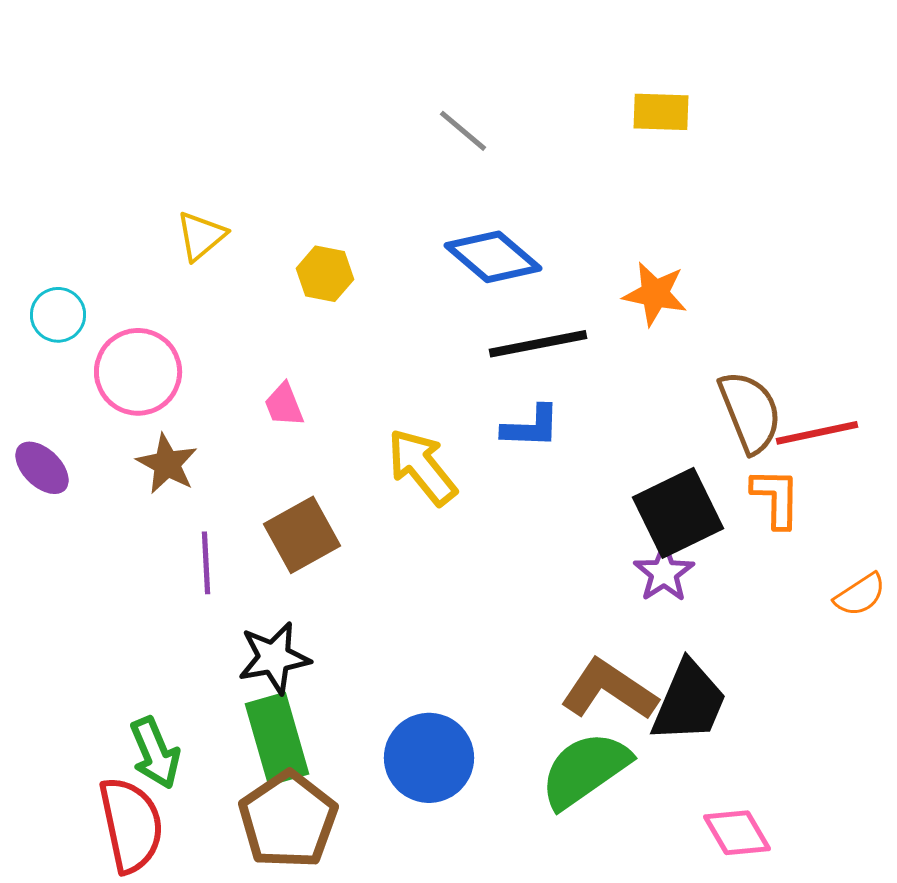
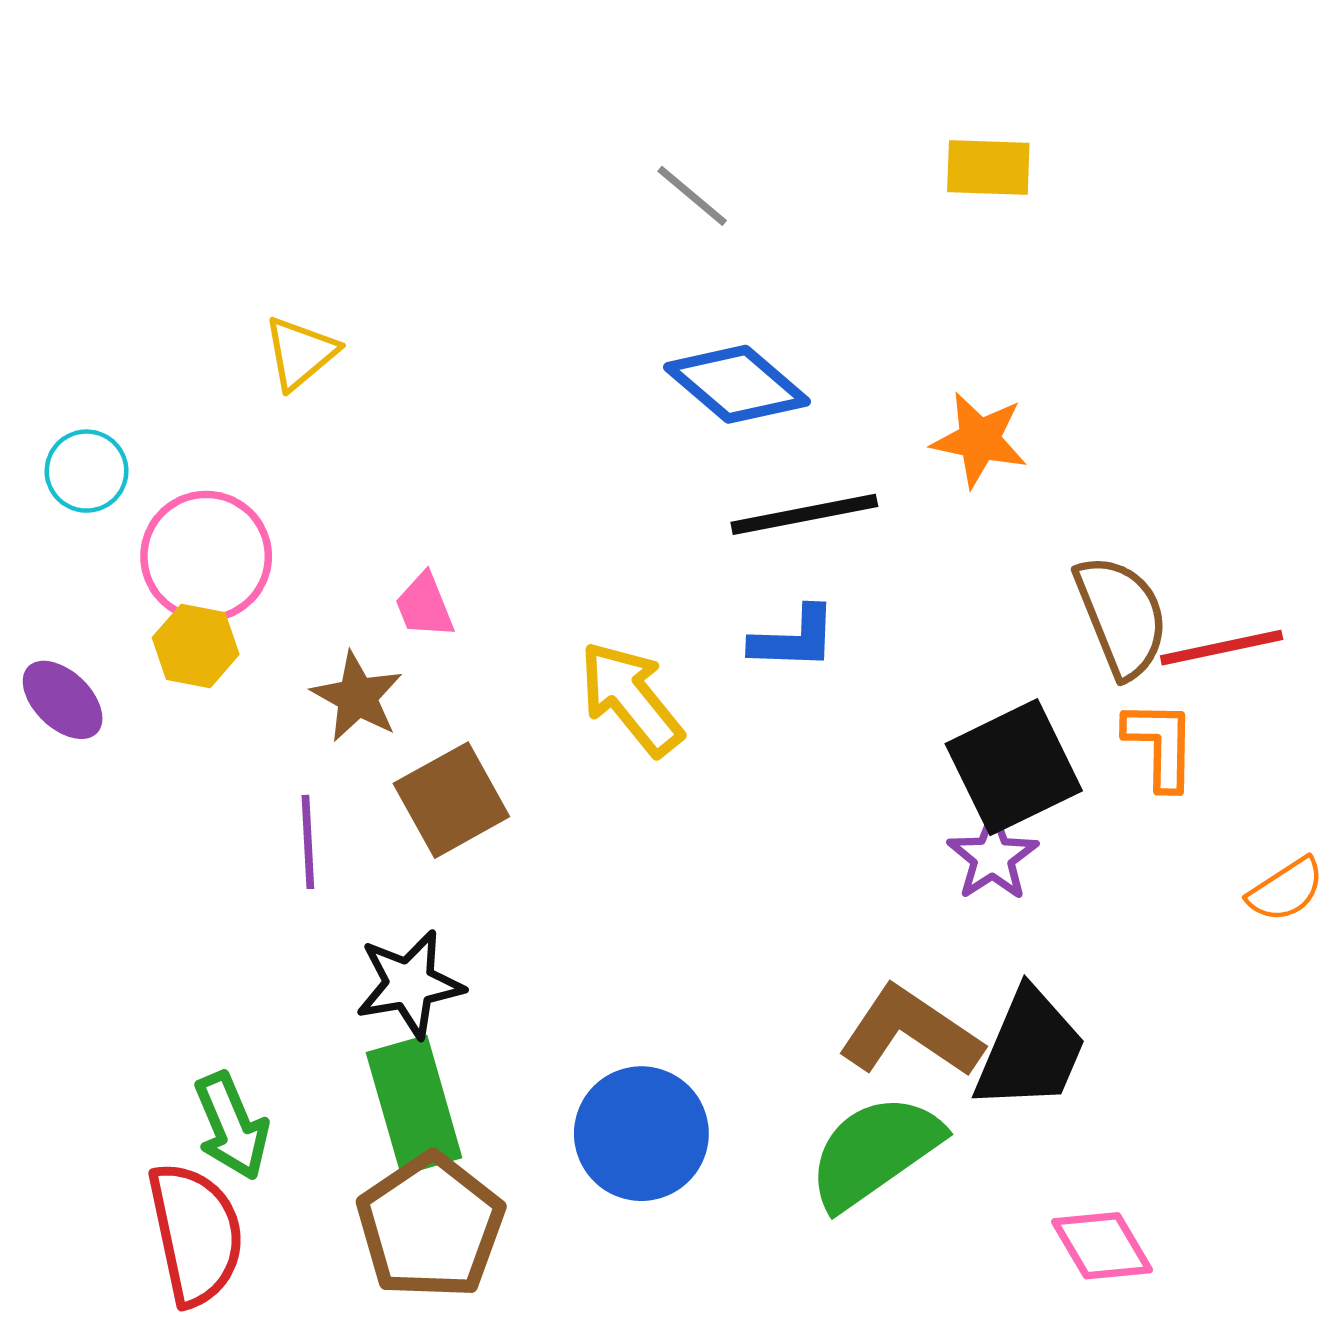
yellow hexagon: (325, 274) -> (196, 646), moved
brown star: (167, 464) -> (357, 697), moved

